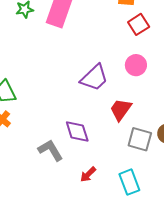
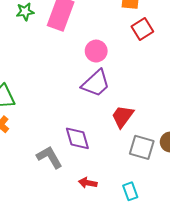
pink circle: (136, 65) -> (96, 51), moved
red arrow: (88, 174) -> (88, 183), turned 54
cyan rectangle: (129, 182) -> (130, 191), size x0.7

